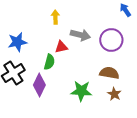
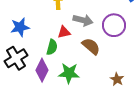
brown semicircle: (109, 73) -> (91, 46), moved, turned 30
green star: (81, 91) -> (69, 73), moved

